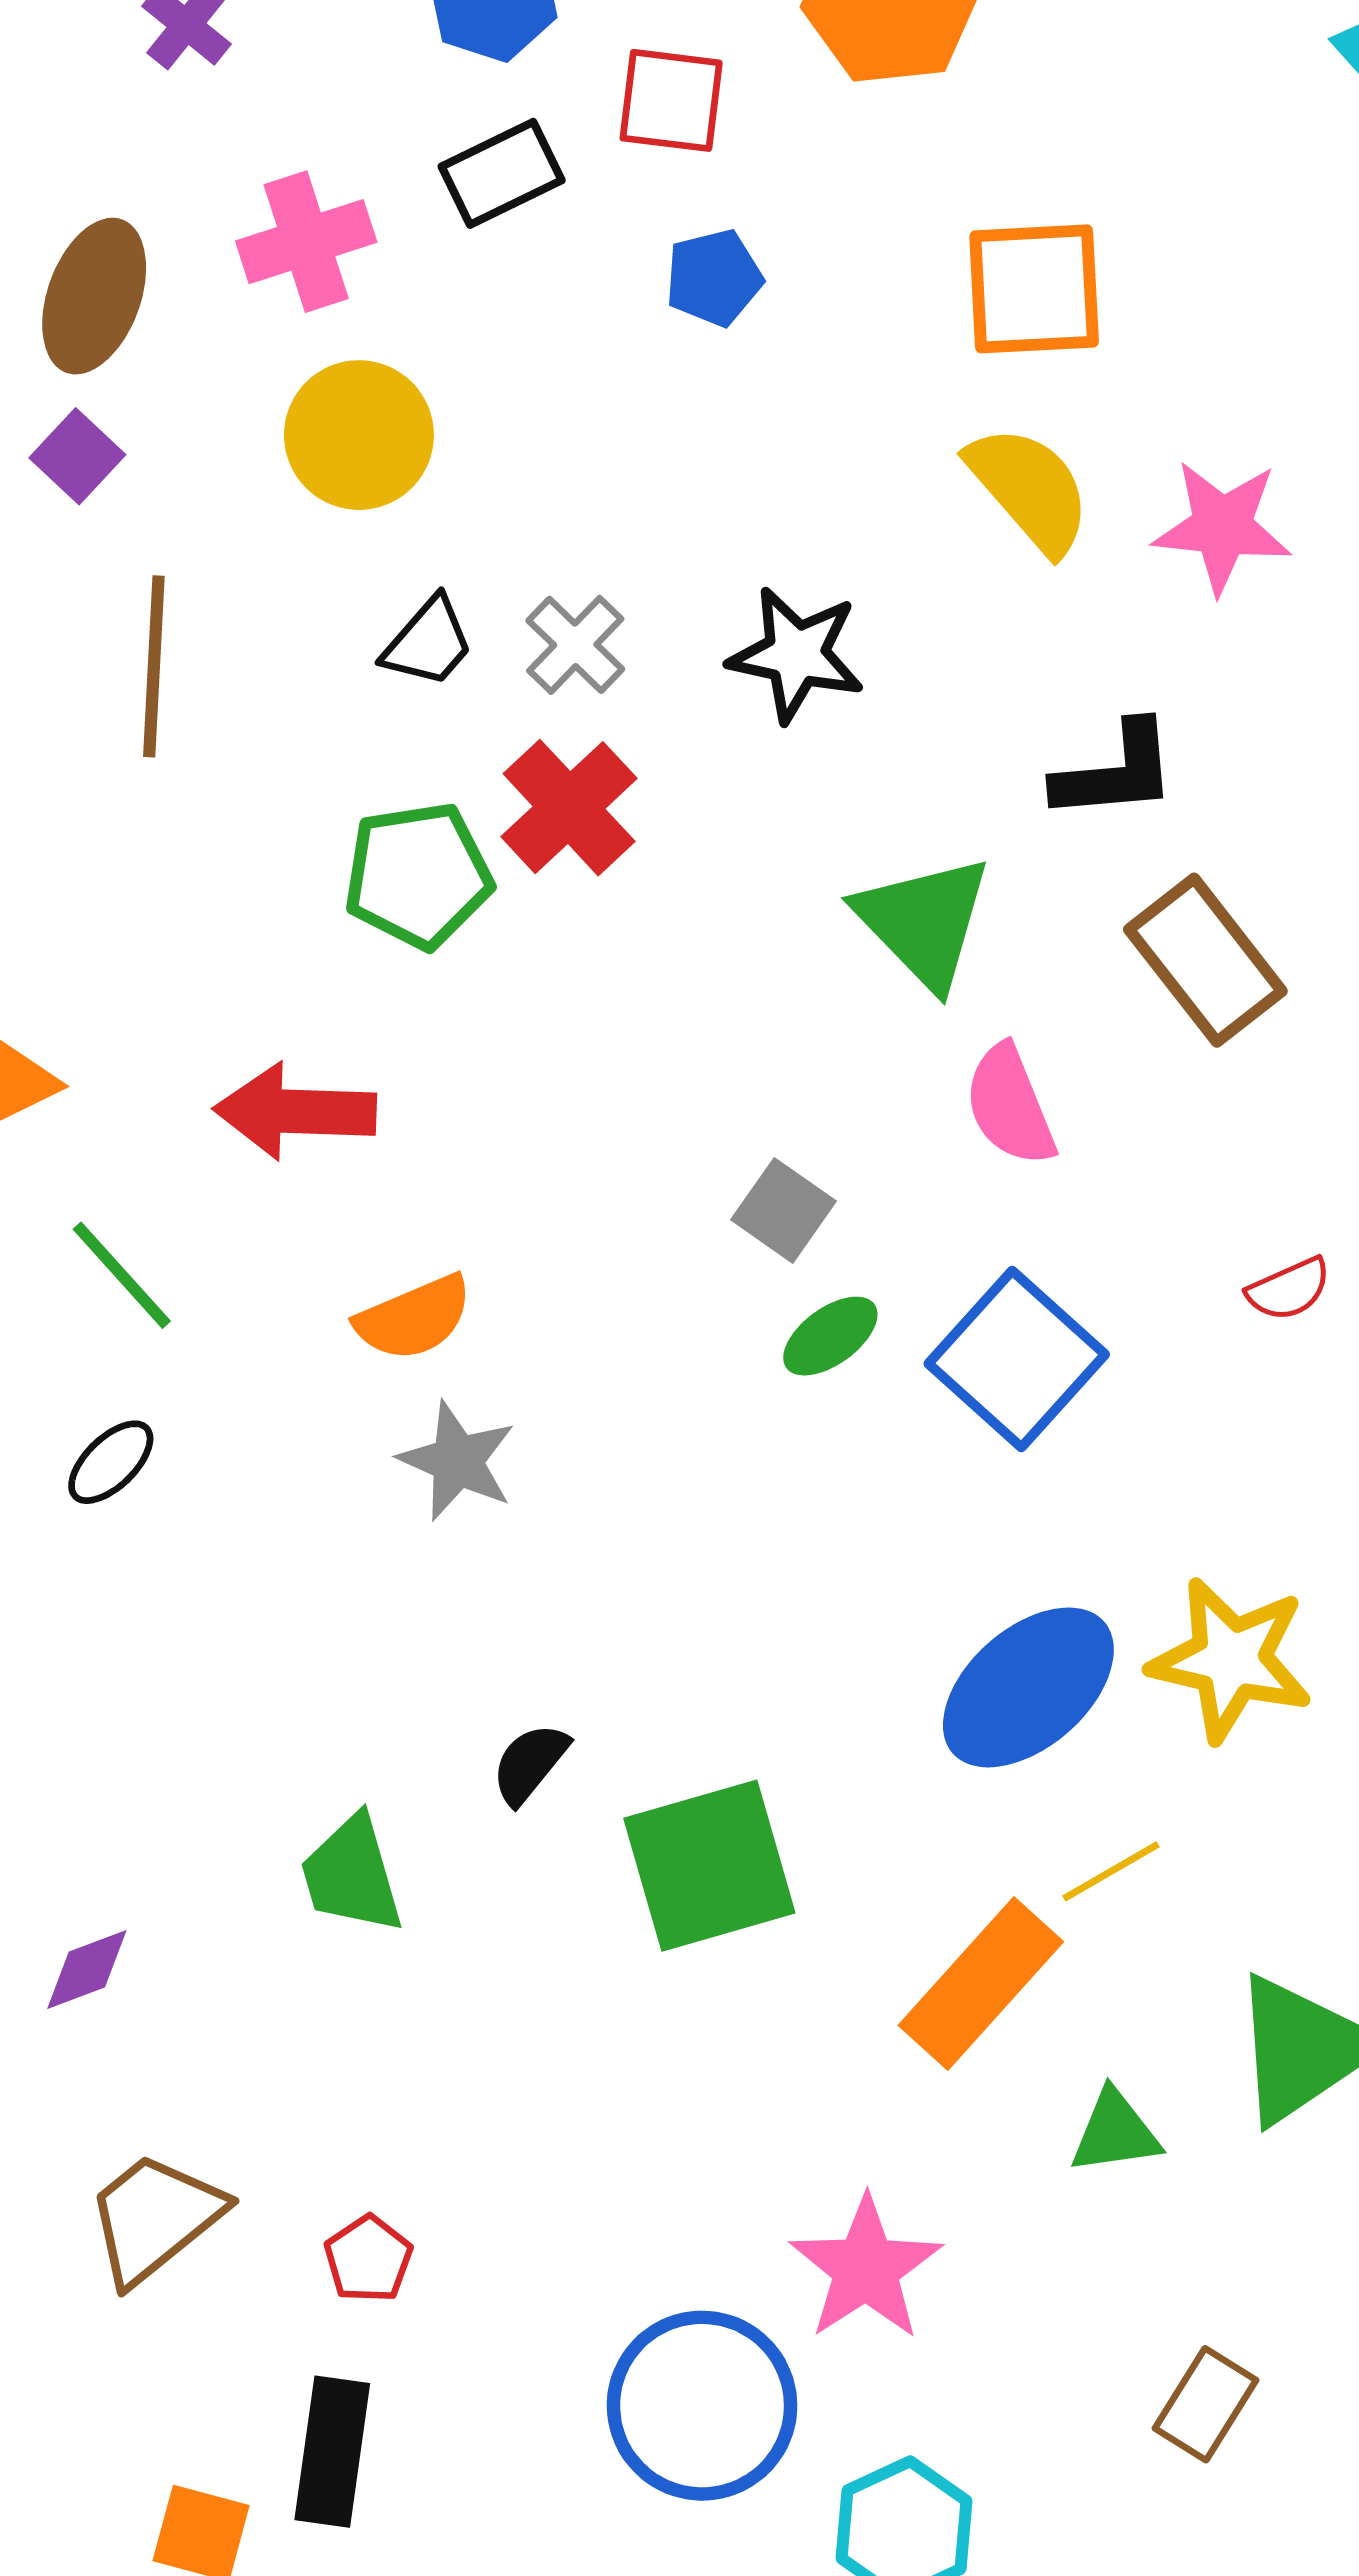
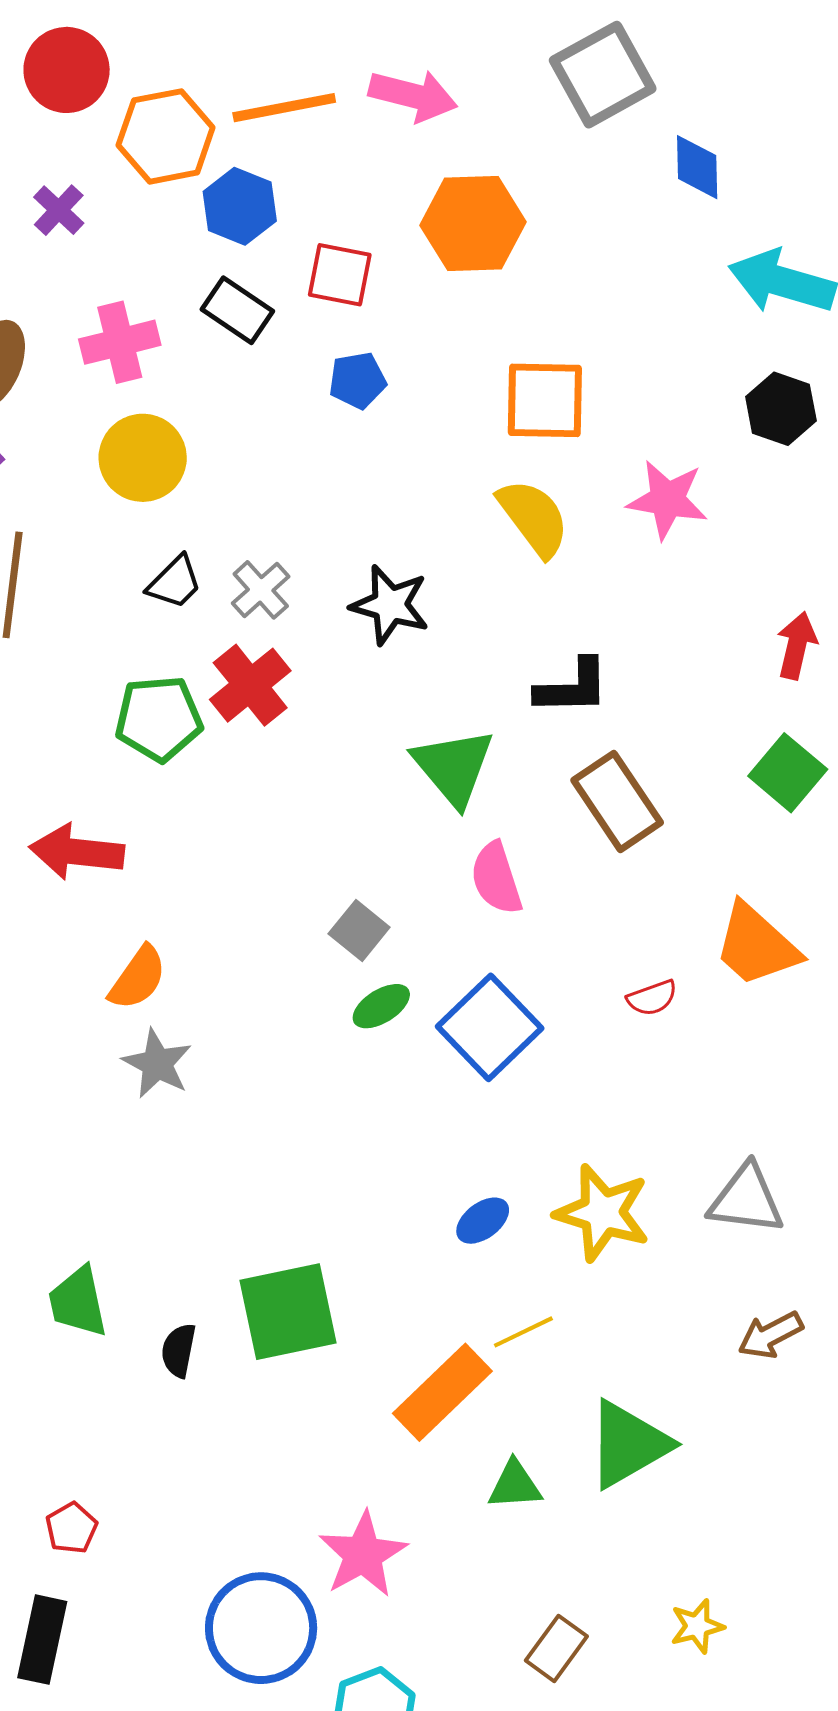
black rectangle: (502, 173) -> (237, 310), turned 56
pink star: (1222, 527) -> (667, 500), moved
orange semicircle: (414, 1318) -> (138, 978), turned -36
blue ellipse: (1028, 1687) -> (483, 1221), size x0.5
black semicircle: (530, 1764) -> (179, 1350), moved, turned -32

